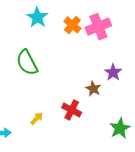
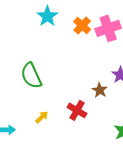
green semicircle: (27, 63) -> (31, 76), moved

